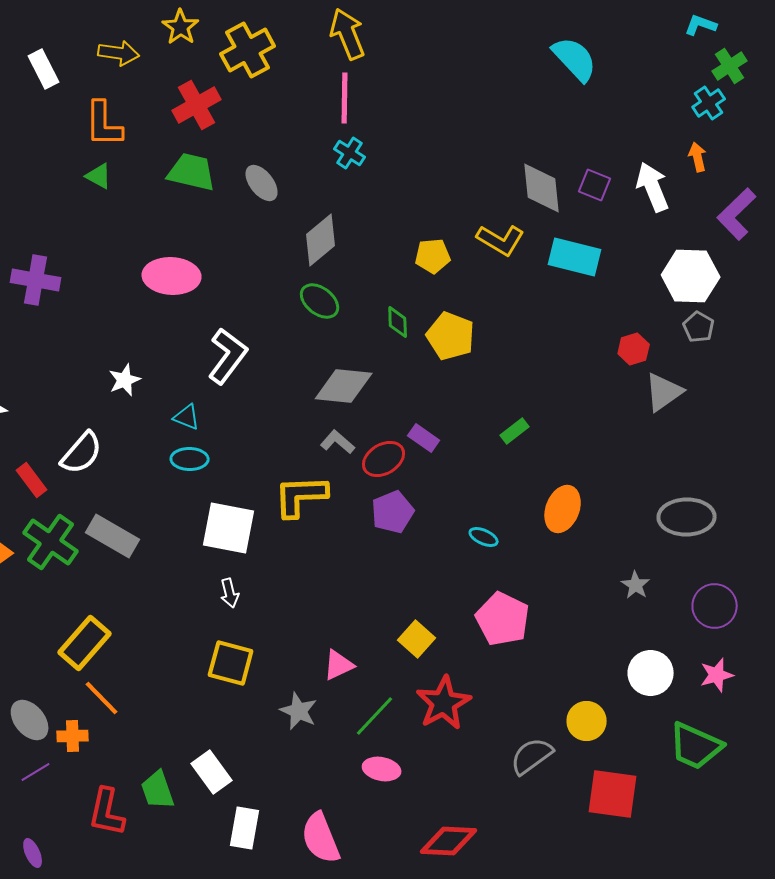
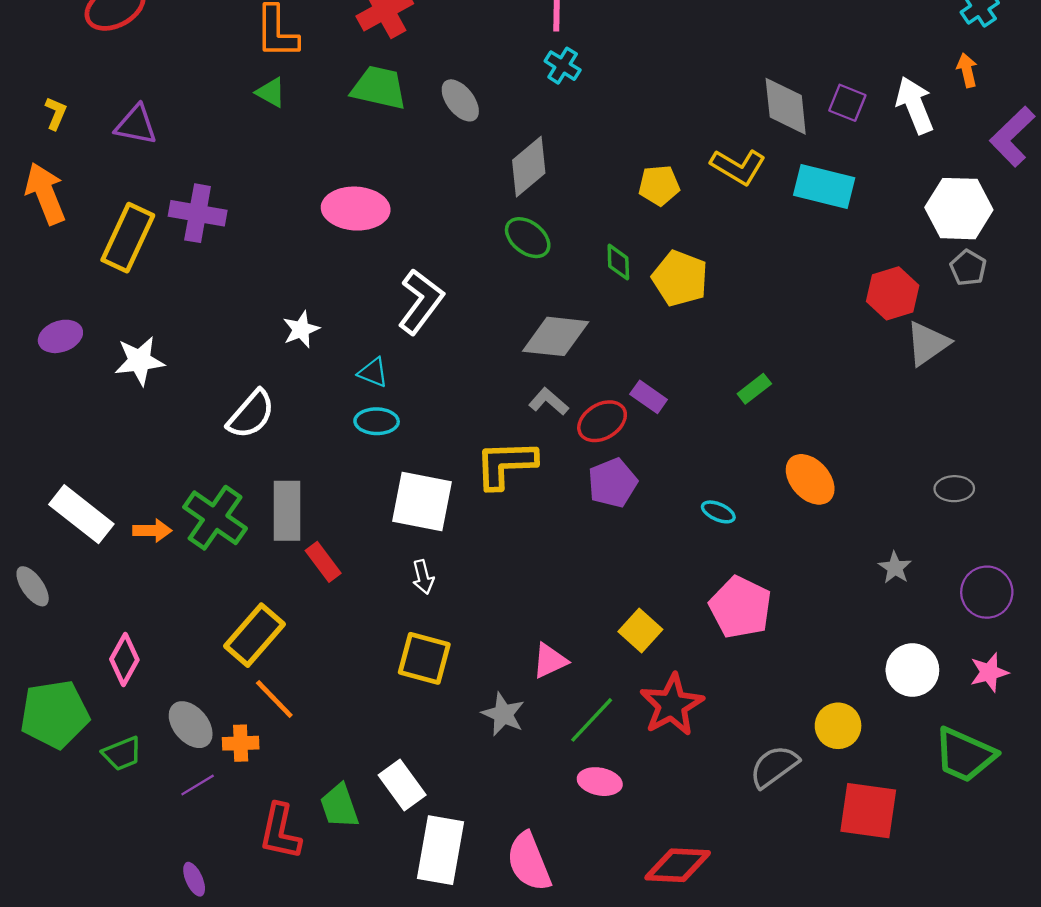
red hexagon: (634, 349) -> (893, 293), size x1.4
red rectangle: (32, 480) -> (323, 562), moved
orange ellipse: (563, 509) -> (810, 479), turned -63
gray ellipse: (687, 517) -> (954, 489), size x0.6
gray rectangle: (113, 536) -> (287, 511), turned 60
white rectangle: (245, 828) -> (441, 850), size x1.4

